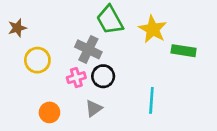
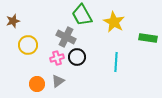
green rectangle: (184, 51) -> (148, 38), moved
cyan line: (151, 100) -> (116, 62), moved
gray triangle: (94, 108) -> (58, 81), moved

